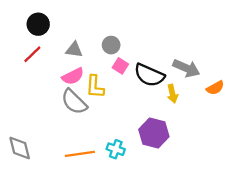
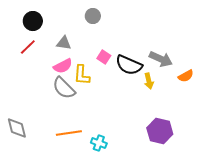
gray circle: (111, 45) -> (93, 16), moved
purple hexagon: (154, 133) -> (160, 131), moved
cyan cross: (116, 149) -> (99, 143), moved

